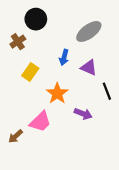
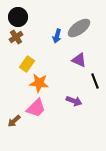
black circle: (36, 19) -> (18, 17), moved
blue arrow: (64, 57) -> (57, 36), moved
orange star: (57, 93) -> (39, 83), moved, turned -30

